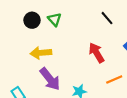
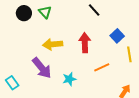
yellow arrow: (41, 53) -> (53, 44), moved
red arrow: (96, 53) -> (85, 43), turned 30

